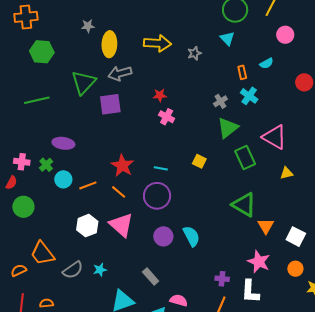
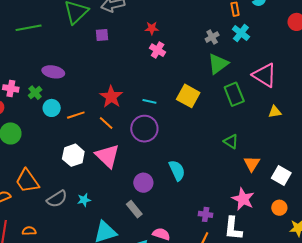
purple square: (110, 104) -> (102, 35), size x0.6
yellow square: (199, 161) -> (188, 96), size x1.6
green triangle: (244, 205) -> (231, 141), size x0.6
purple circle: (163, 236) -> (143, 183), moved

